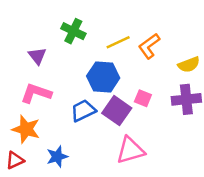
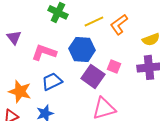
purple triangle: (37, 56) -> (14, 37), moved
pink L-shape: (36, 93) -> (44, 52), moved
blue trapezoid: (83, 111) -> (52, 81), moved

